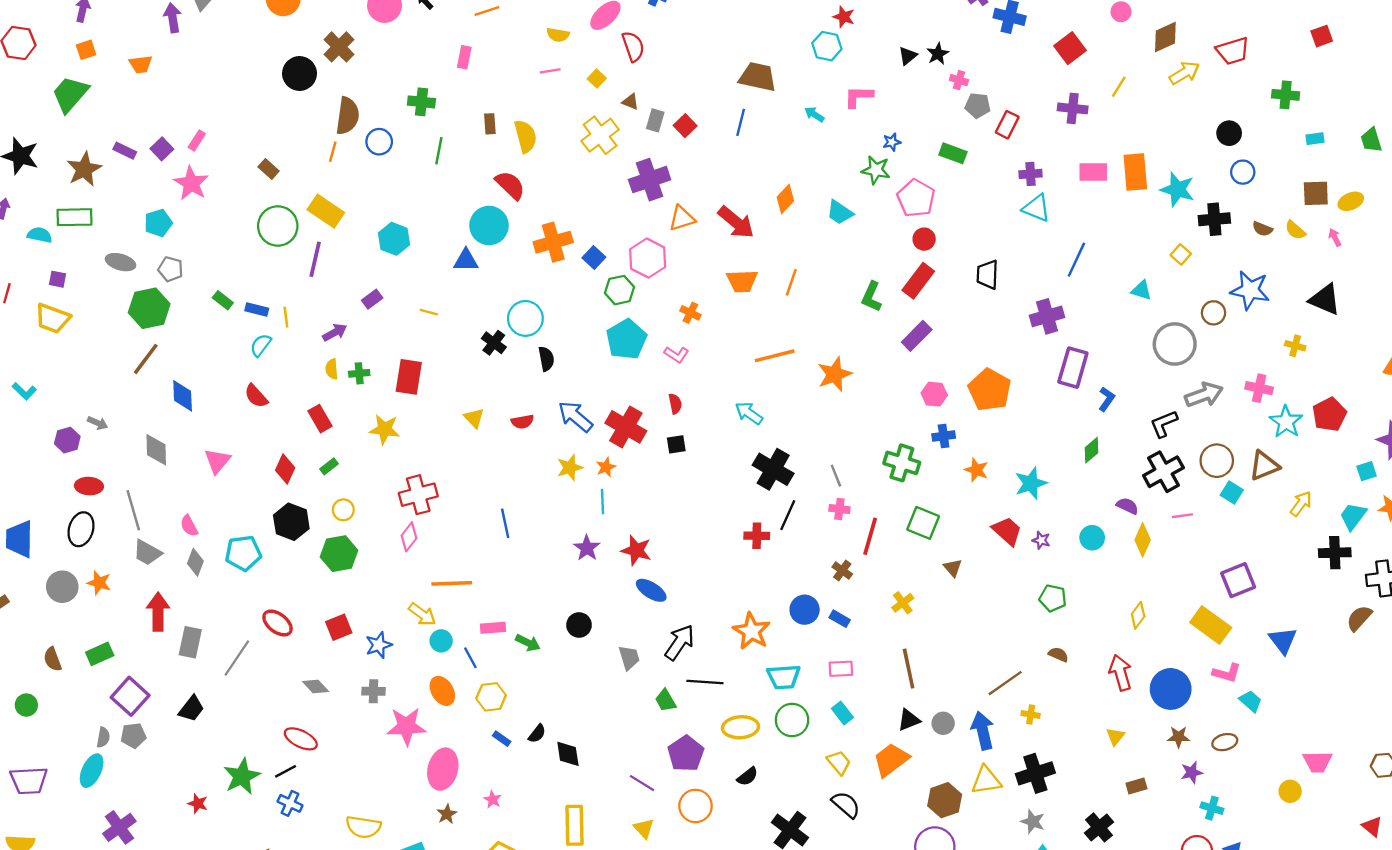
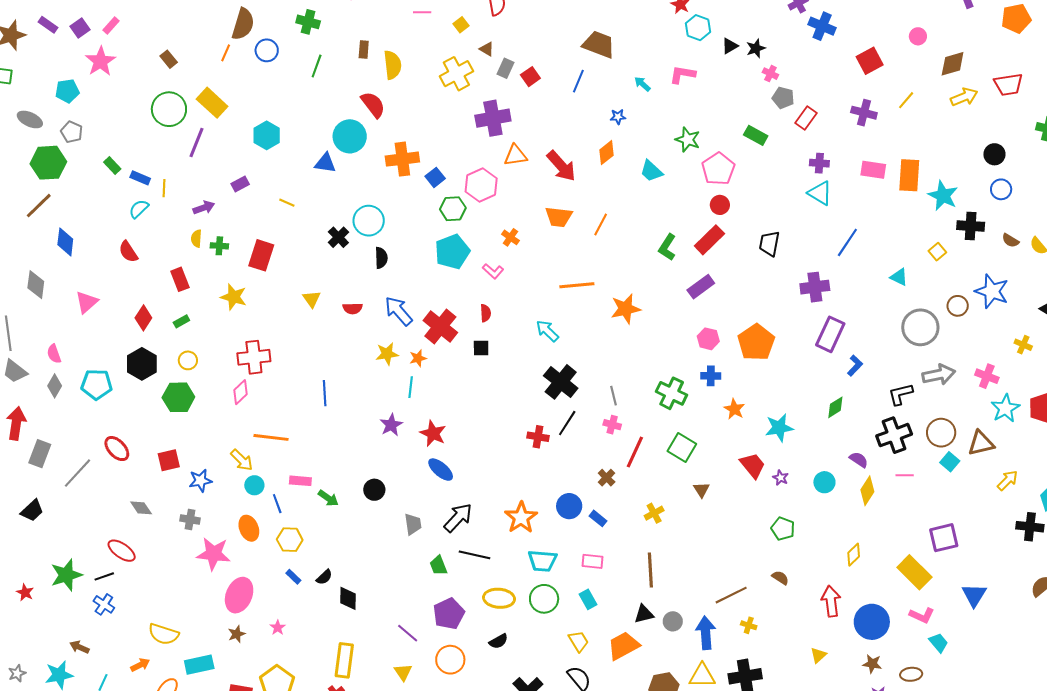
cyan hexagon: (827, 46) -> (698, 28), moved
blue star: (892, 142) -> (618, 117), moved

